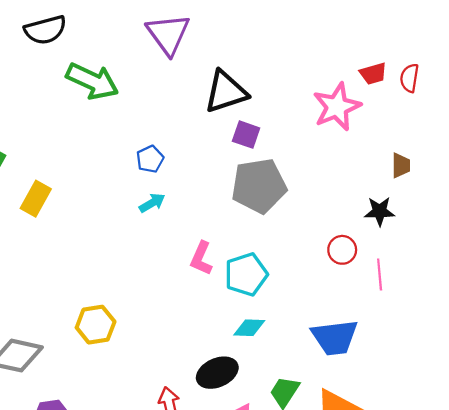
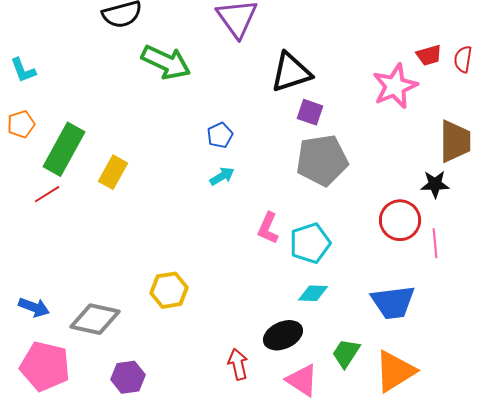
brown trapezoid: (401, 165) -> (455, 141), size x1.8
red circle: (342, 250) -> (400, 220), size x1.5

